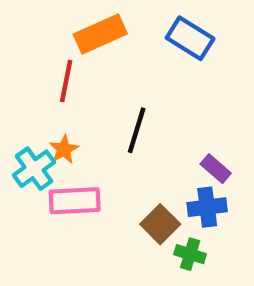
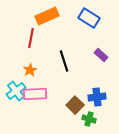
black line: (137, 130) -> (64, 61), turned -35
cyan cross: (34, 169) -> (16, 91), moved
purple rectangle: (216, 169) -> (101, 55), moved

